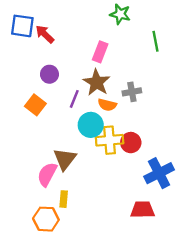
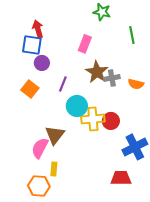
blue square: (22, 26) -> (32, 45), moved
red arrow: (45, 34) -> (38, 29), turned 30
brown star: (97, 82) -> (97, 72), moved
orange semicircle: (107, 105) -> (136, 84), moved

